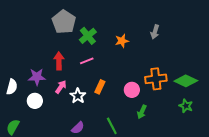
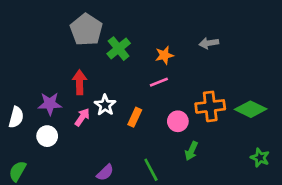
gray arrow: (155, 32) -> (209, 43), turned 64
pink line: (87, 61) -> (159, 82), moved
white star: (78, 96) -> (105, 105), moved
green star: (186, 106) -> (260, 158), moved

